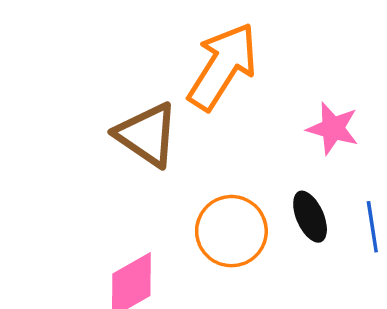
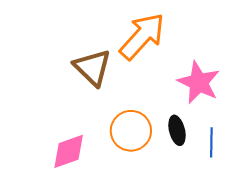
pink star: (333, 128) -> (199, 82), size x1.4

